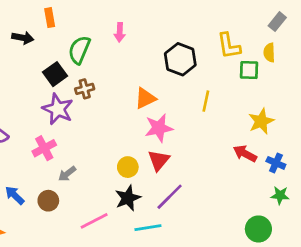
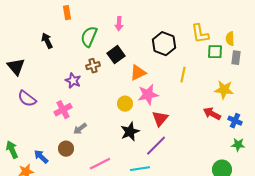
gray rectangle: (277, 22) -> (236, 58), moved, turned -32
black arrow: (23, 38) -> (47, 41), moved, turned -126
black square: (55, 74) -> (116, 55), moved
purple star: (58, 109) -> (73, 81), size x0.7
yellow star: (261, 121) -> (224, 90), turned 30
red triangle: (159, 160) -> (160, 119), moved
yellow circle: (128, 167) -> (125, 104), moved
blue arrow: (15, 195) -> (41, 157), moved
black star: (128, 198) -> (130, 132), moved

